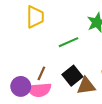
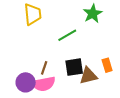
black square: (72, 76) -> (74, 67), turned 36

